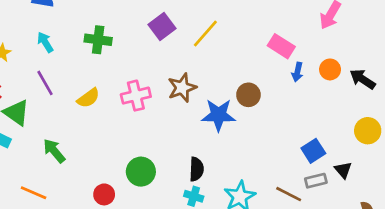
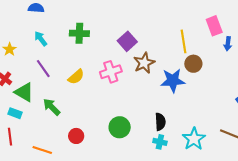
purple square: (162, 27) -> (127, 41), moved
yellow line: (205, 34) -> (183, 41), moved, turned -45
pink rectangle: (281, 46) -> (214, 26), turned 42
green arrow: (54, 151) -> (52, 107), moved
red circle: (104, 194) -> (76, 136), moved

